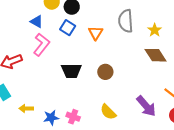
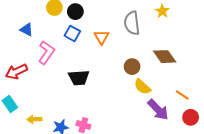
blue triangle: (37, 22) -> (27, 30), moved
yellow star: (155, 30) -> (162, 11), moved
brown circle: (105, 72) -> (132, 67), moved
yellow semicircle: (108, 112) -> (142, 87), moved

